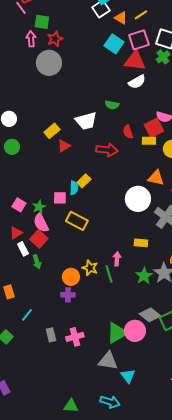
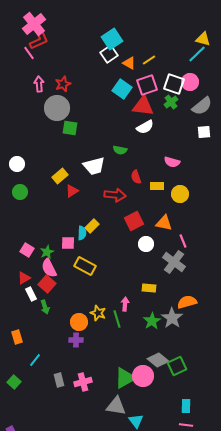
green square: (42, 22) -> (70, 128), moved
red square: (154, 128) -> (134, 221), moved
white circle: (138, 199) -> (146, 244), size x0.6

